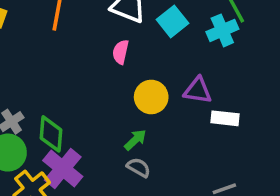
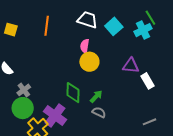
yellow circle: (151, 97) -> (89, 62), moved
white rectangle: (225, 118) -> (147, 81), turned 56
green diamond: (51, 134) -> (73, 93), moved

